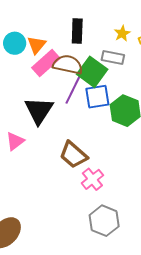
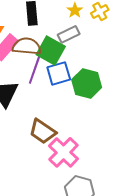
gray rectangle: (113, 58) -> (69, 34), turned -30
pink cross: (92, 179) -> (64, 152), size x1.4

